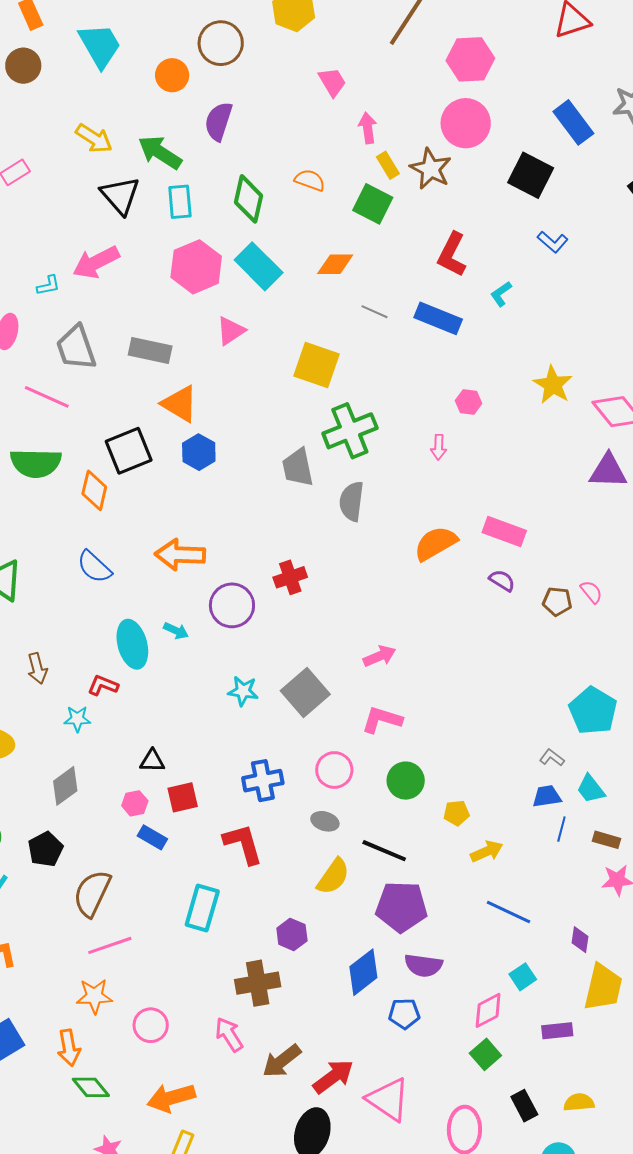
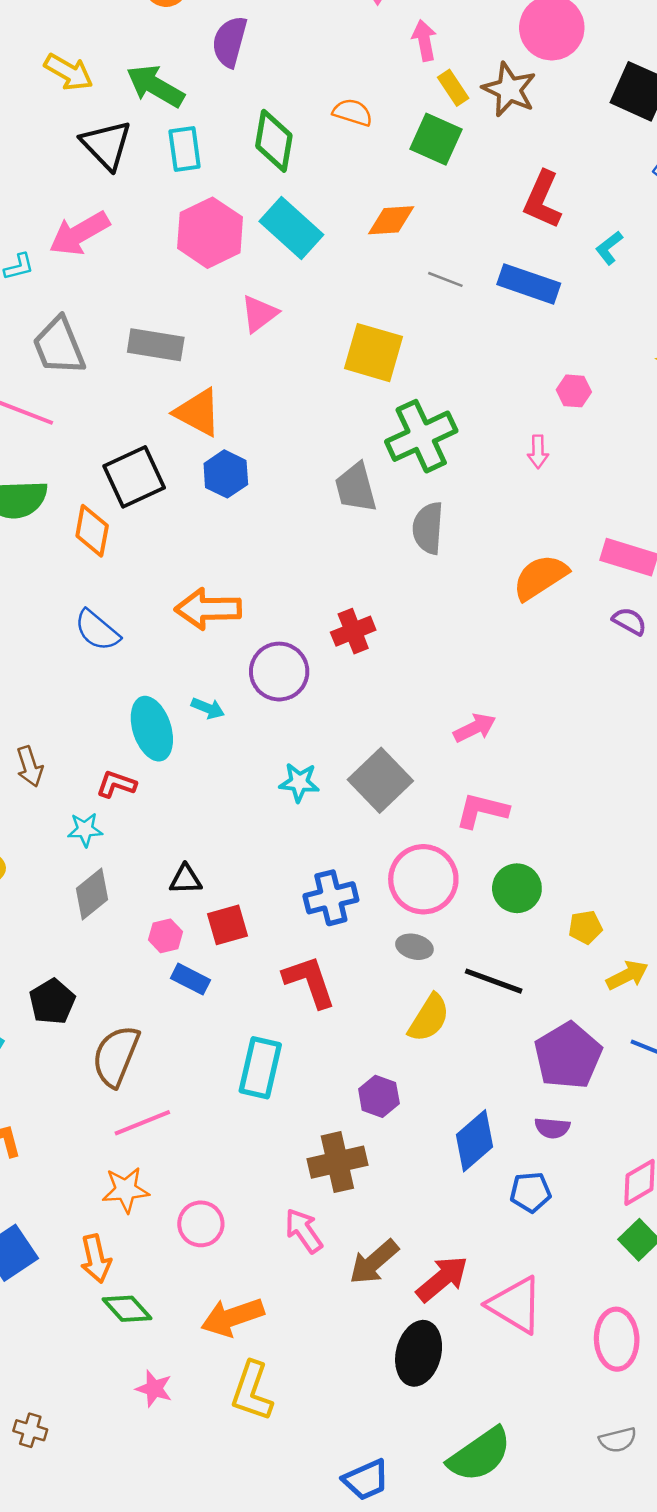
pink circle: (334, 770) -> (423, 879), size x1.4
gray diamond: (65, 786) -> (92, 894), moved
purple pentagon: (401, 907) -> (568, 1056), moved, turned -30
purple semicircle: (423, 965) -> (552, 1128), size x0.7

